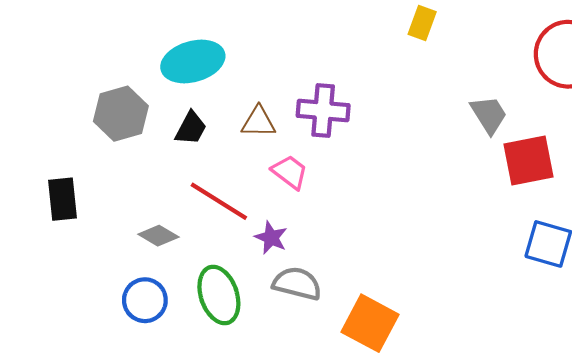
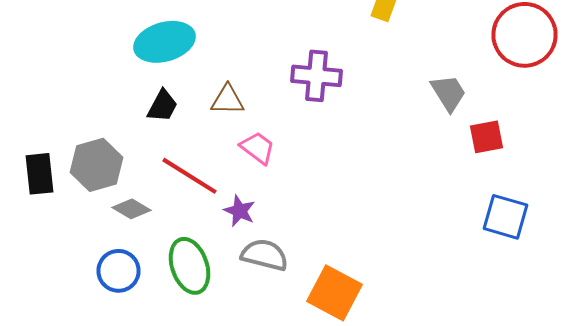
purple cross: (323, 110) -> (316, 76), moved
gray hexagon: (121, 114) -> (96, 165), moved
red square: (528, 161) -> (486, 137), size x0.7

